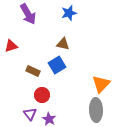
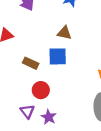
blue square: (57, 65) -> (58, 56), turned 30

